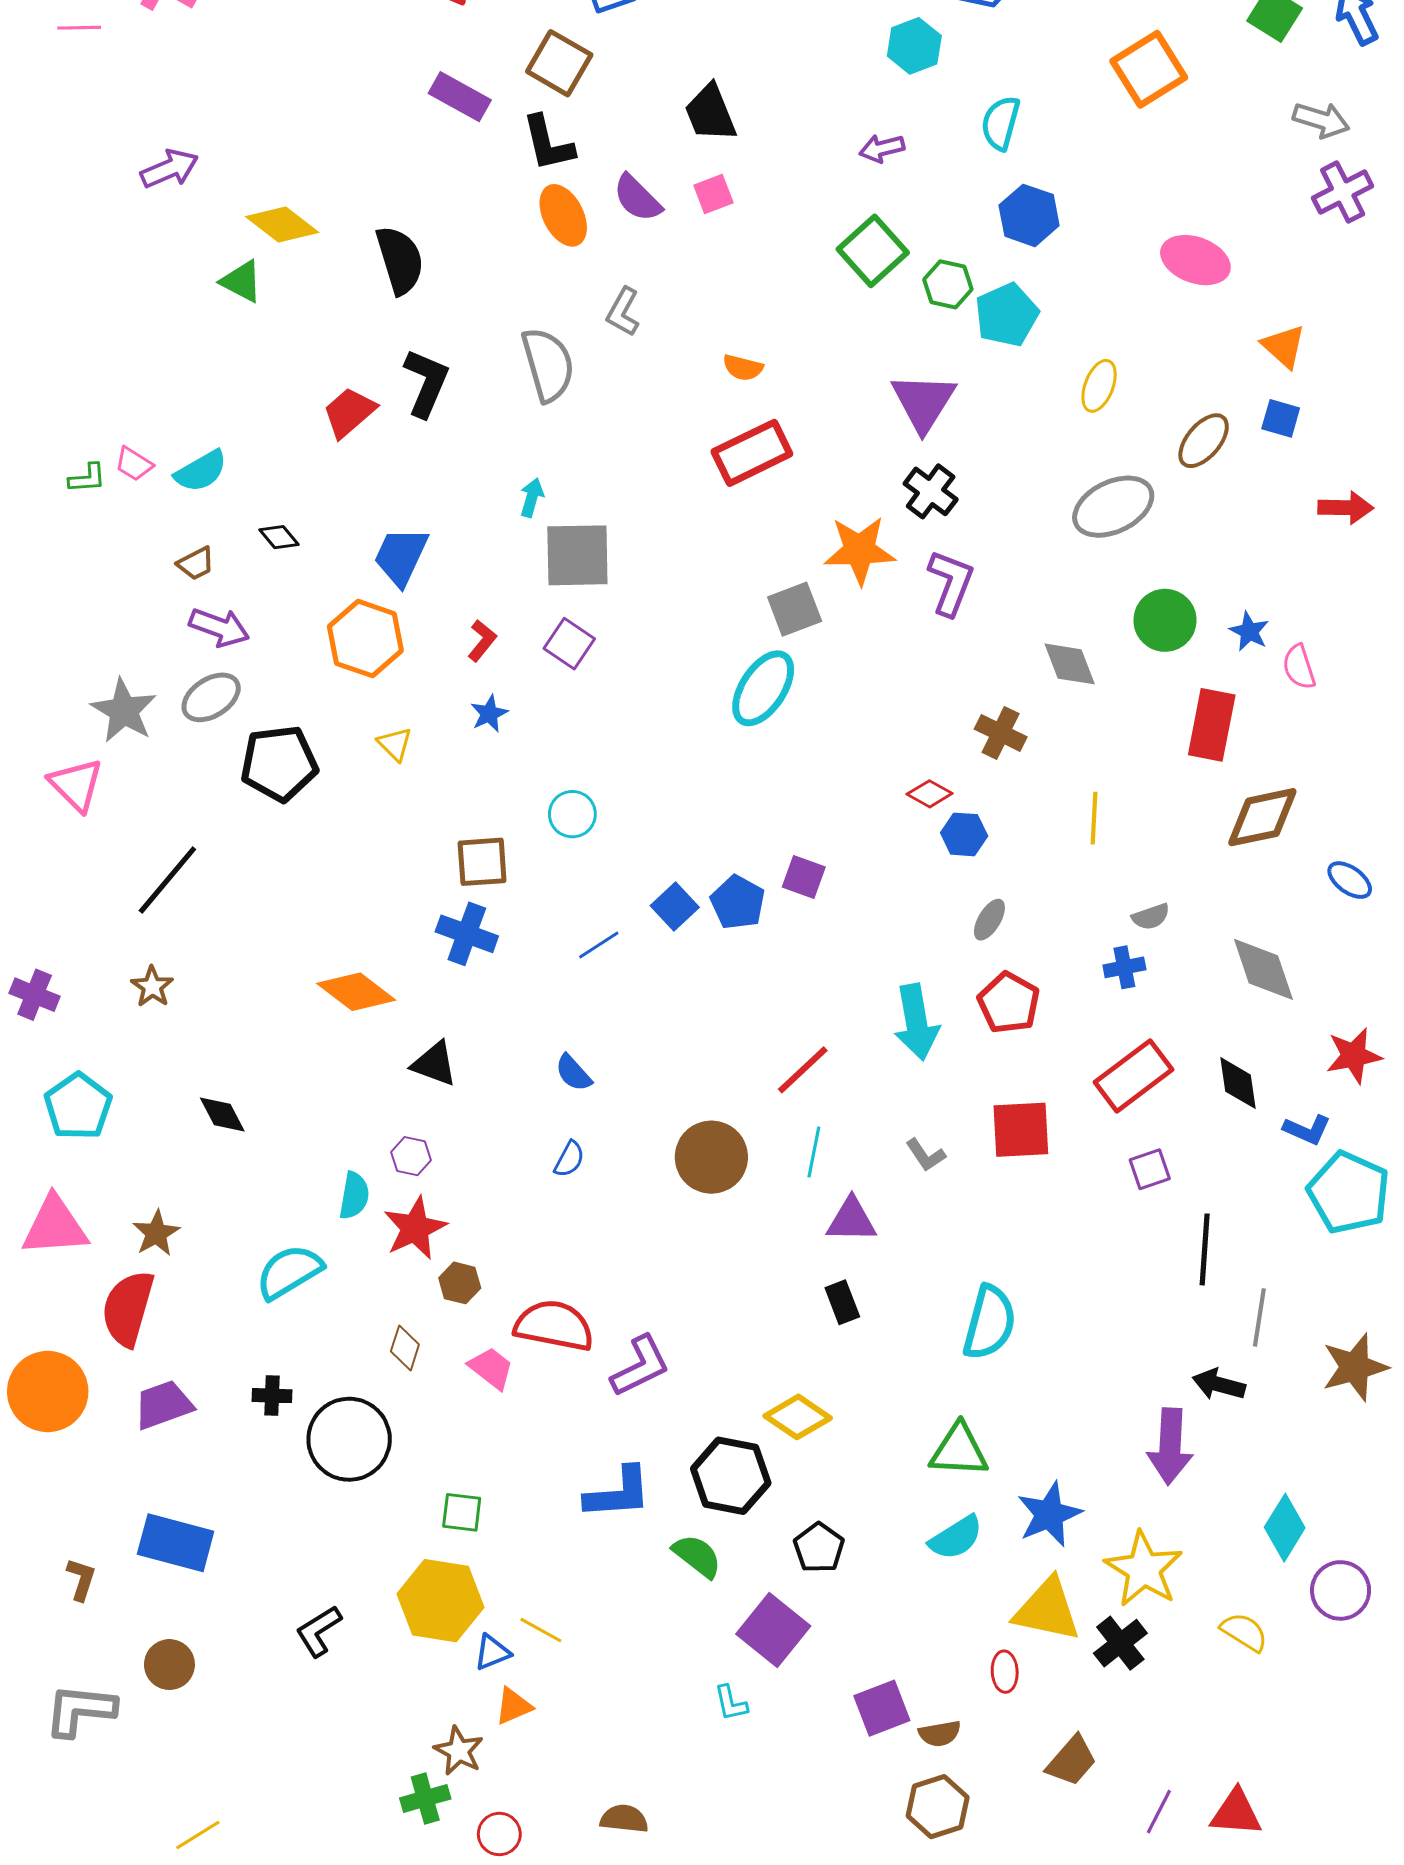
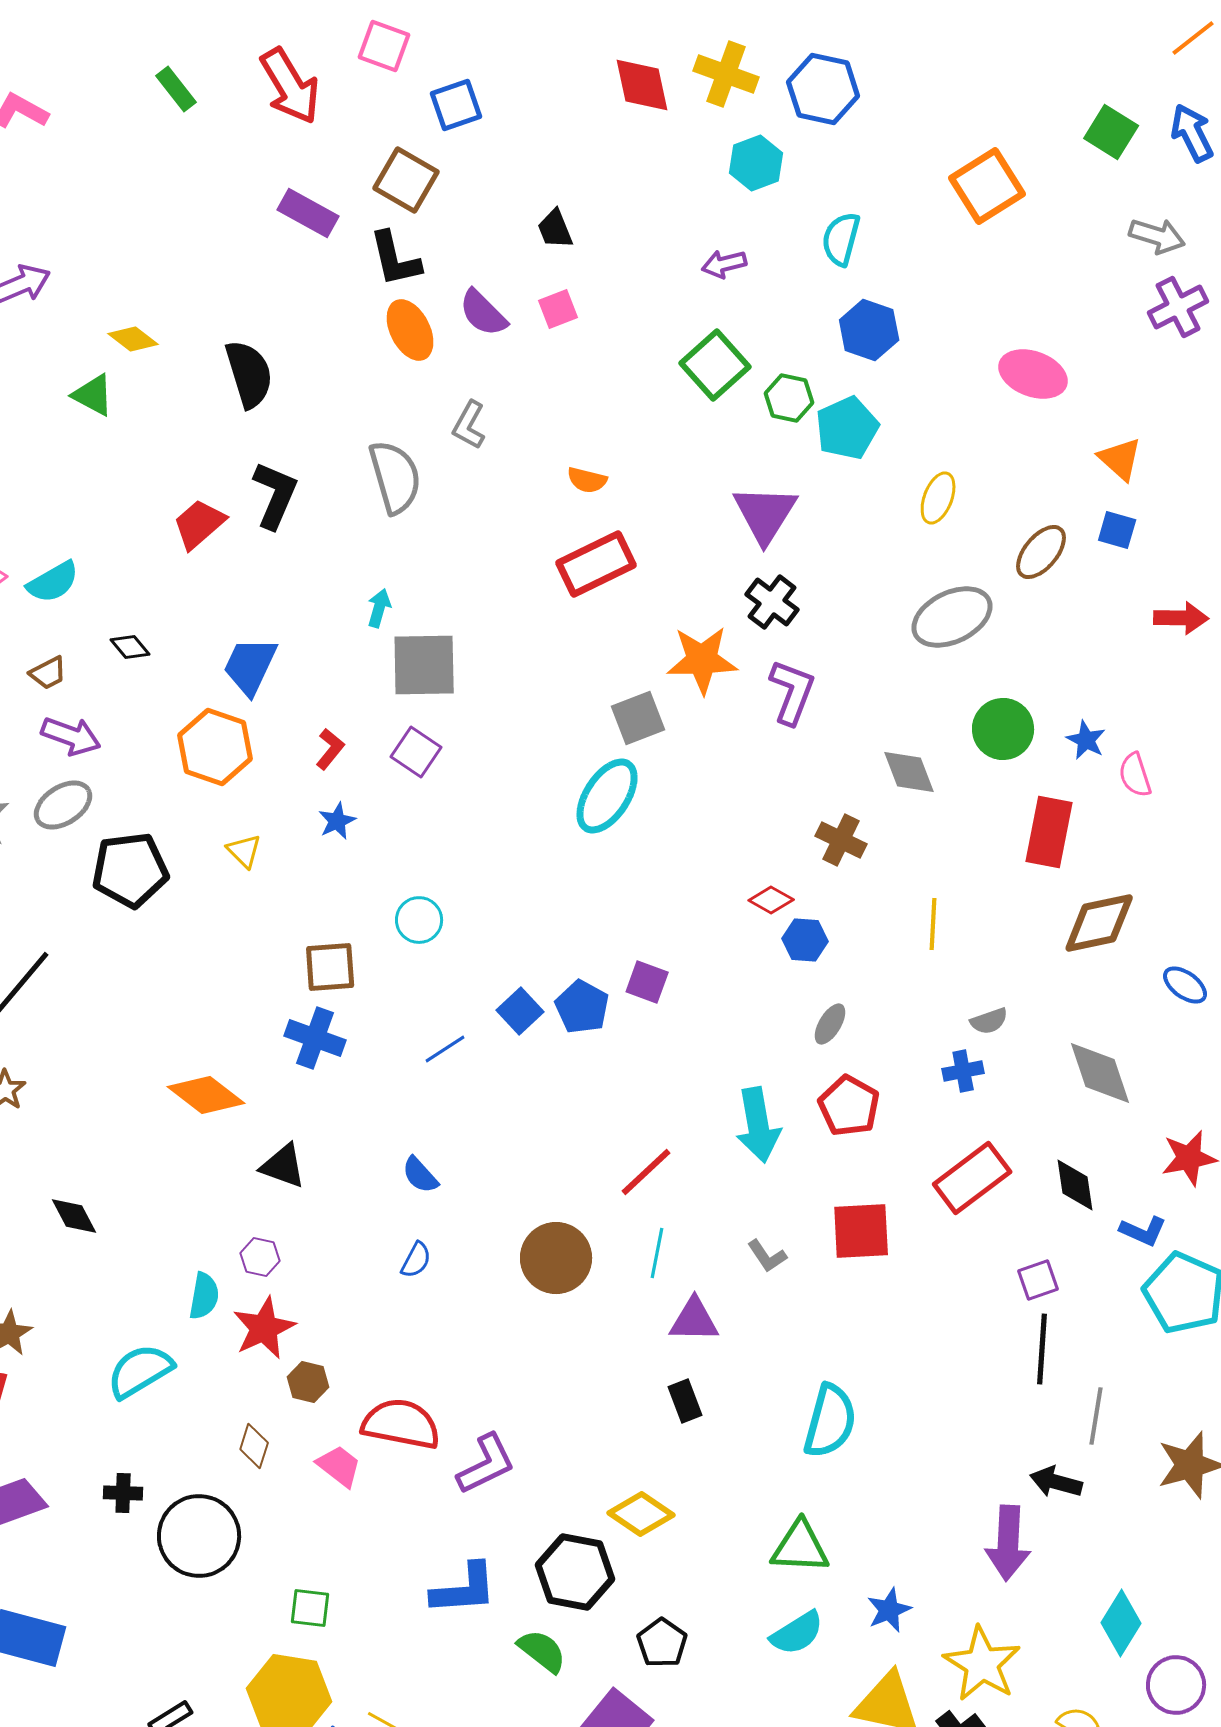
black trapezoid: (710, 113) -> (555, 229), size x0.7
yellow diamond: (282, 225) -> (133, 339), size x0.7
purple square: (1150, 1169) -> (1038, 1280), moved
blue star: (1049, 1514) -> (889, 1610), size x0.7

